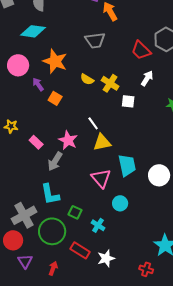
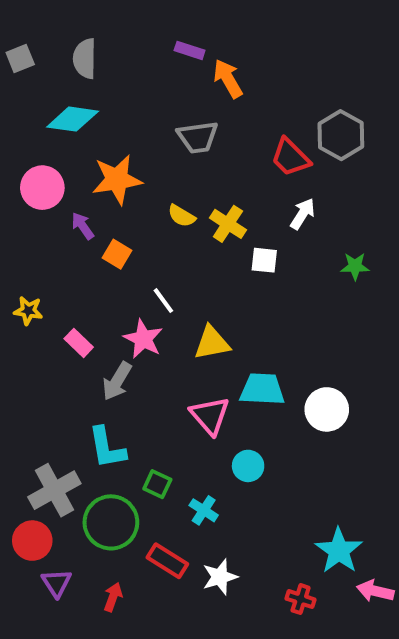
orange star: (55, 61) -> (117, 180), turned -30
white line: (93, 123) -> (163, 301), moved
cyan trapezoid: (127, 165) -> (262, 389), turned -75

